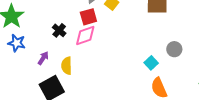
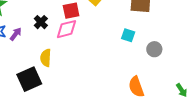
purple arrow: (43, 58) -> (16, 34), moved
cyan square: (151, 63) -> (128, 35), moved, turned -32

